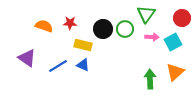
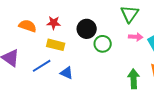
green circle: (125, 29) -> (103, 44), moved
yellow rectangle: (83, 45) -> (56, 45), moved
blue triangle: (83, 65) -> (67, 73), moved

